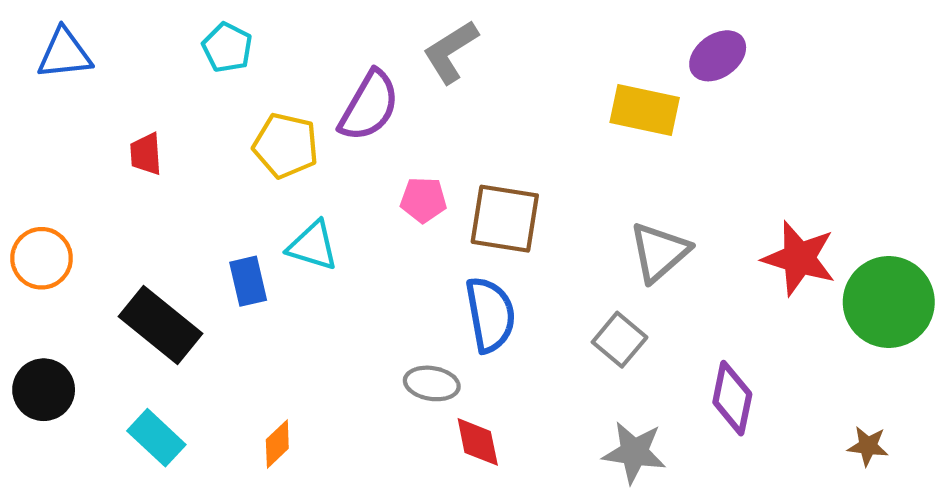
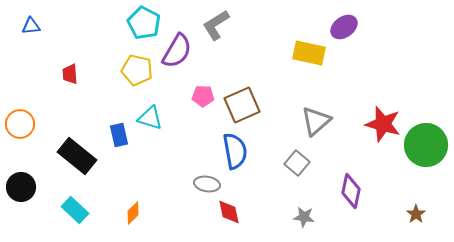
cyan pentagon: (227, 47) -> (144, 23), moved, size x1.4
blue triangle: (64, 54) -> (31, 26), size x0.7
brown square: (505, 219) -> (242, 105), turned -33
brown star: (868, 446) -> (416, 214), turned 30
gray star: (634, 452) -> (304, 217), size x0.7

